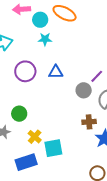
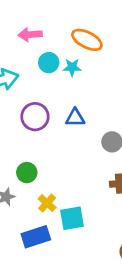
cyan circle: (40, 20) -> (49, 63), moved
cyan star: (45, 39) -> (72, 67), moved

